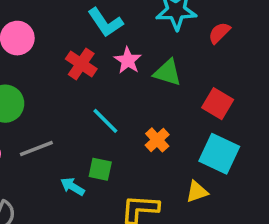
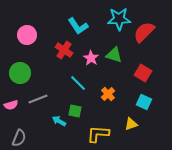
red semicircle: (219, 33) -> (144, 32), size x1.6
pink star: (128, 60) -> (91, 58), moved
cyan square: (219, 154) -> (144, 102), size x0.7

